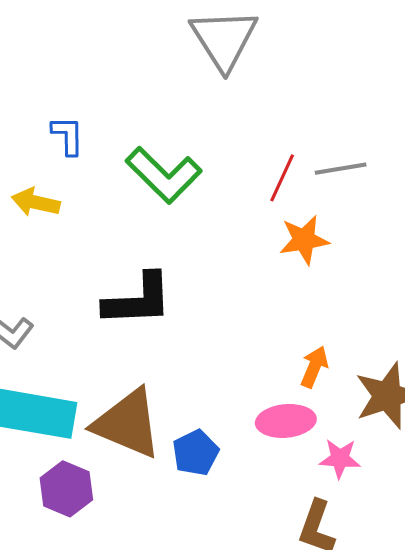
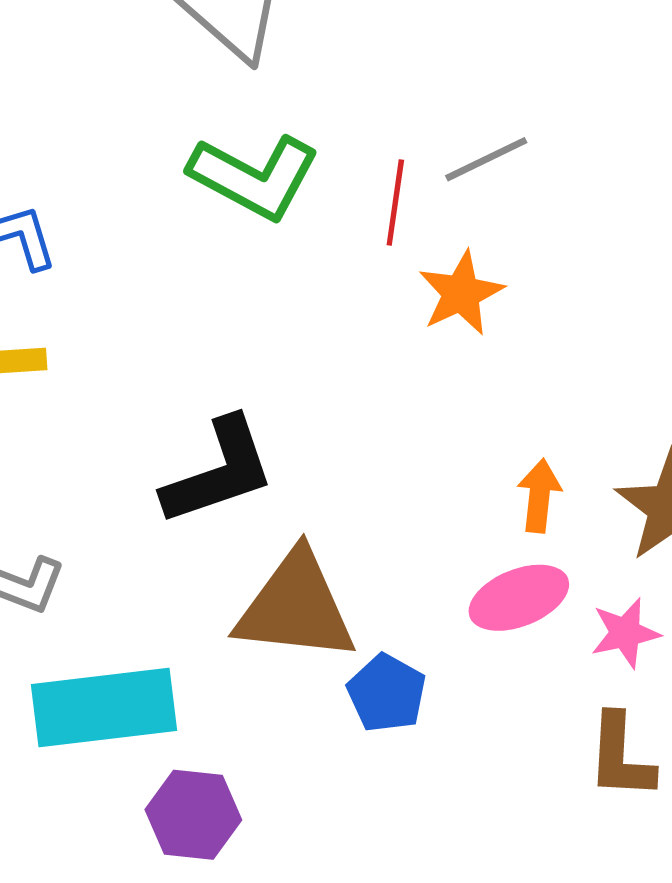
green L-shape: (164, 175) -> (254, 177), moved
brown triangle: (127, 424) -> (296, 607), moved

